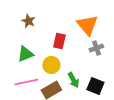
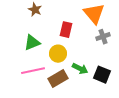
green arrow: (73, 80) -> (80, 69), turned -35

